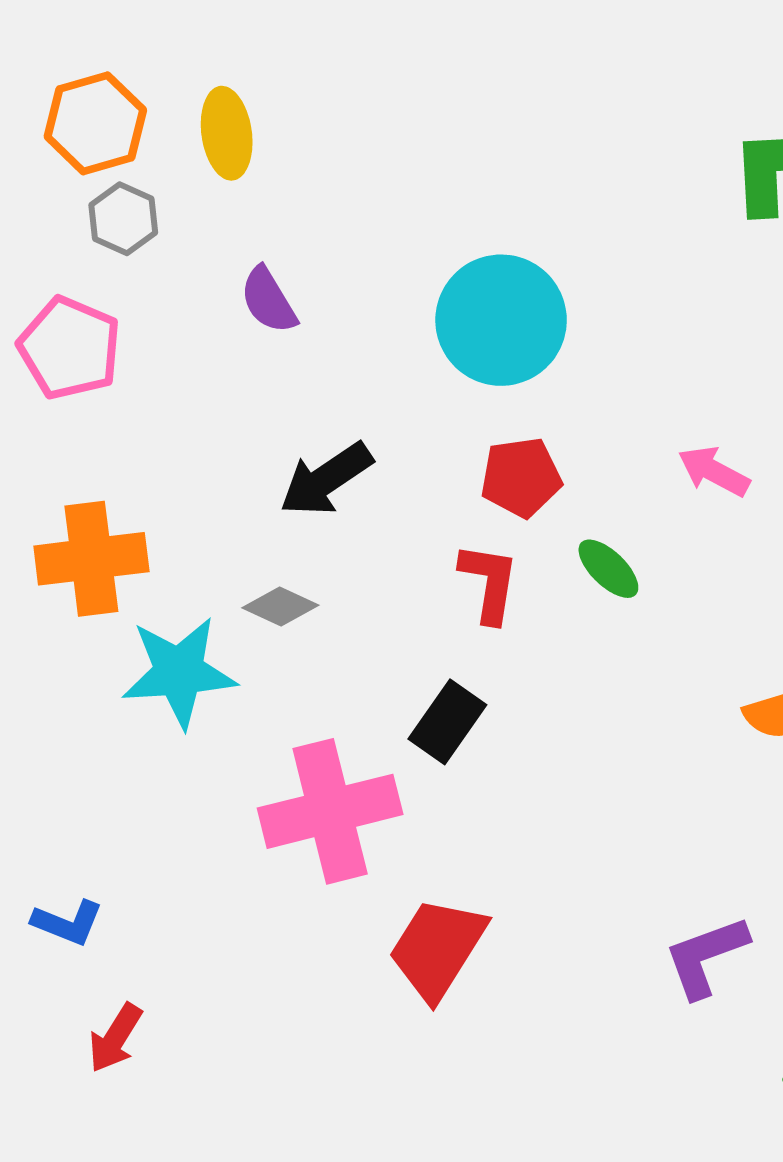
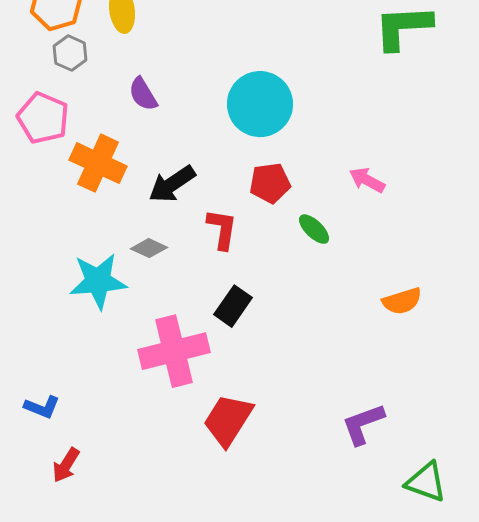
orange cross: (91, 559) -> (98, 163), moved, turned 32
red L-shape: (489, 583) -> (222, 229), moved

